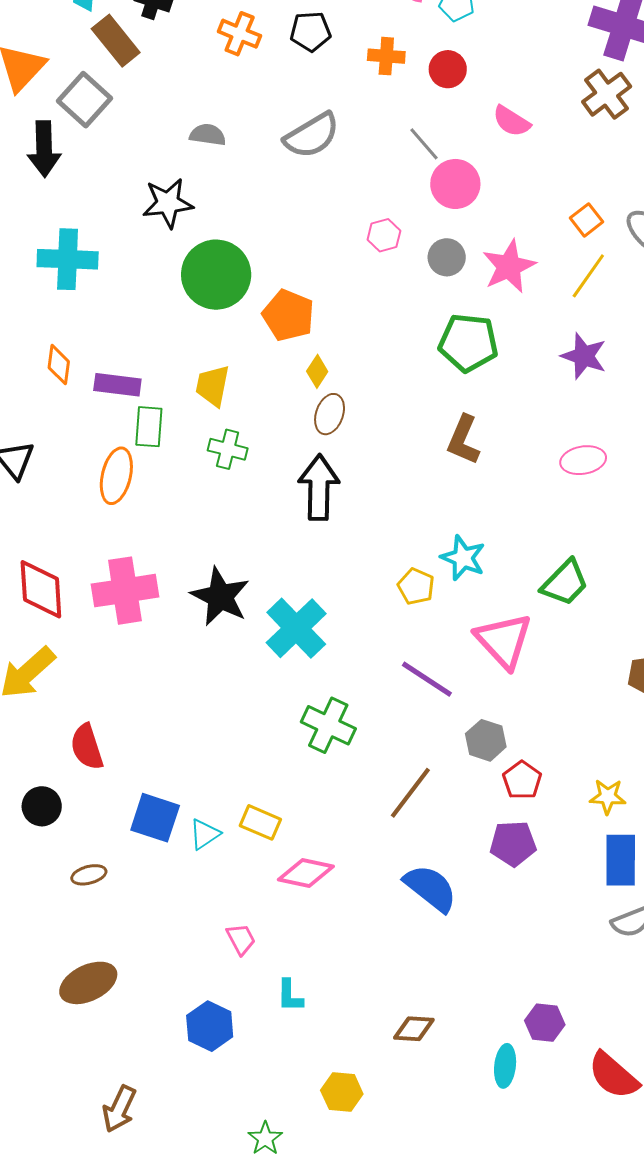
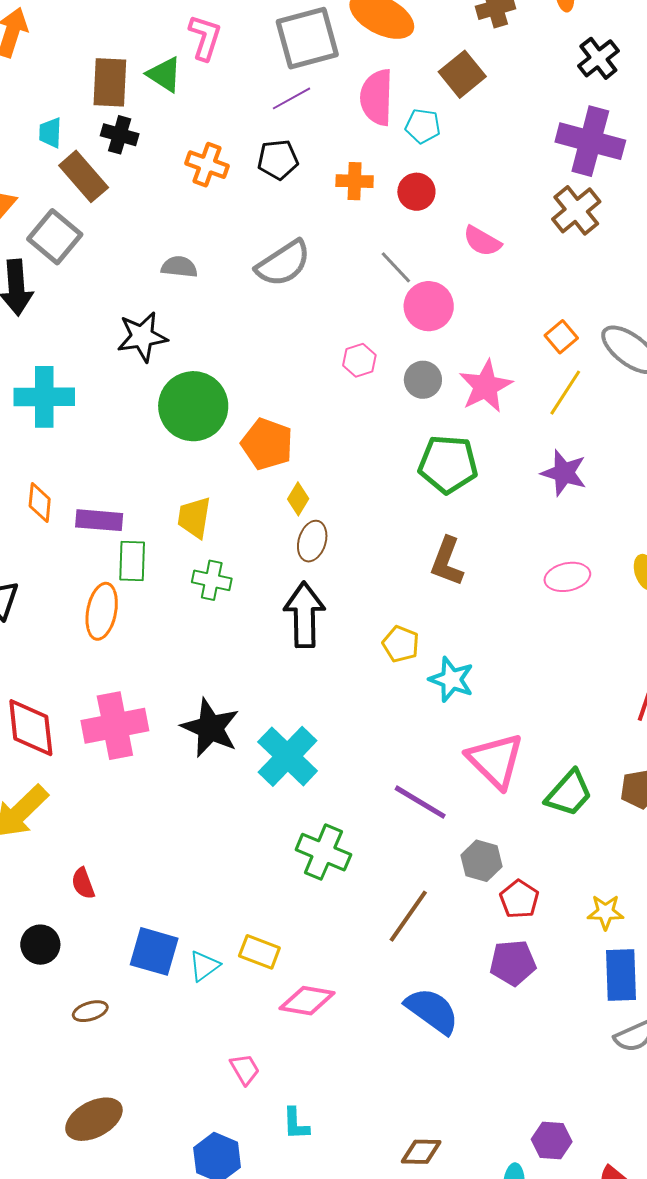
green trapezoid: (565, 583) -> (569, 793), moved
yellow pentagon: (416, 586) -> (401, 644), moved
red semicircle: (87, 747) -> (83, 883), size x0.7

